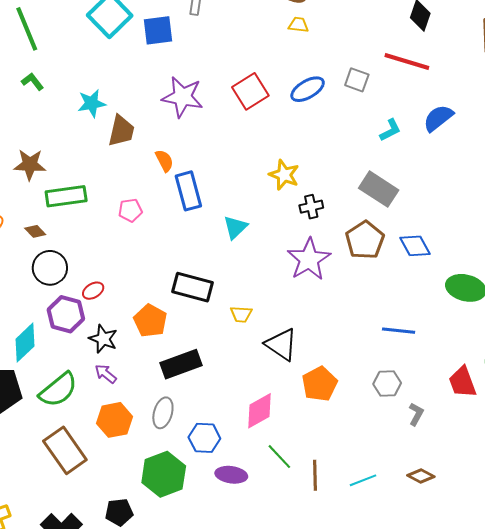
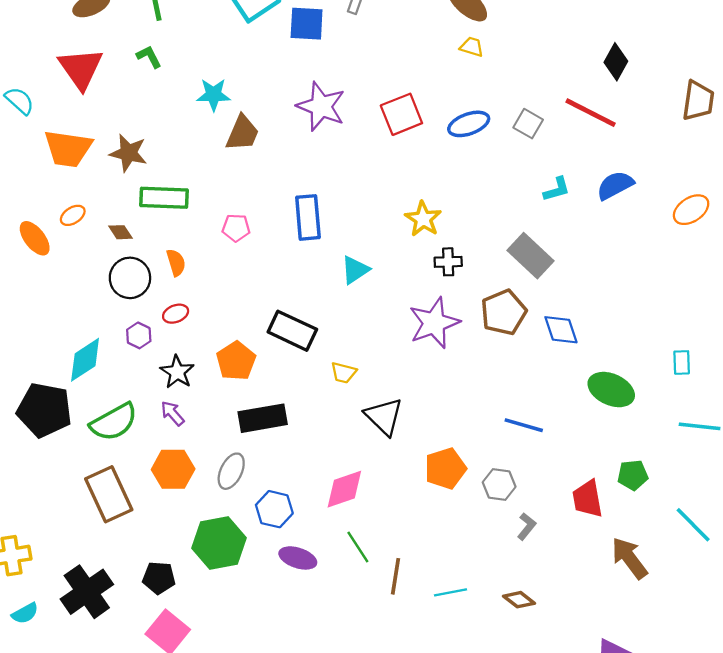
orange semicircle: (164, 161) -> (176, 263), moved
purple hexagon: (66, 314) -> (139, 335), size x0.6
orange pentagon: (320, 384) -> (445, 469), moved

